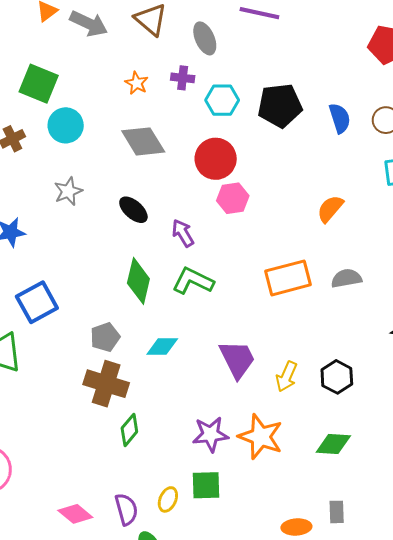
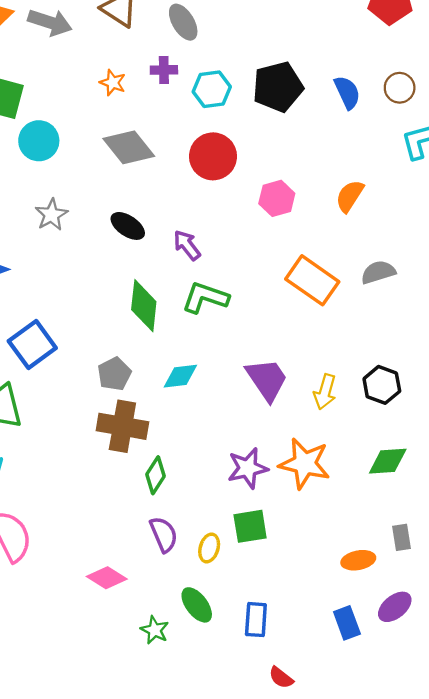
pink hexagon: (233, 198) -> (277, 198), moved
orange rectangle: (288, 278) -> (312, 280), turned 57
purple semicircle: (126, 509) -> (164, 534), moved

